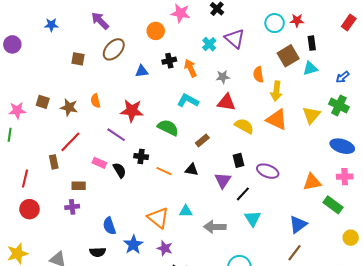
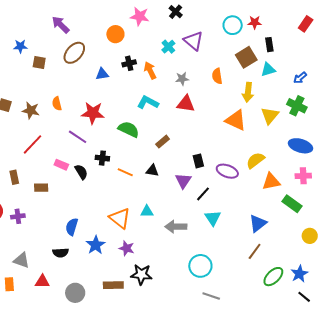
blue star: (51, 25) -> (20, 46), moved
yellow arrow: (276, 91) -> (248, 92), moved
yellow semicircle: (244, 126) -> (255, 160), moved, turned -66
brown rectangle: (54, 162) -> (14, 177), moved
purple cross: (72, 207) -> (18, 216), moved
blue semicircle: (109, 226) -> (72, 227), turned 36

